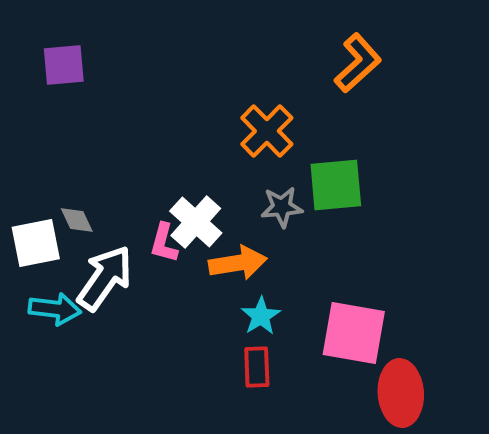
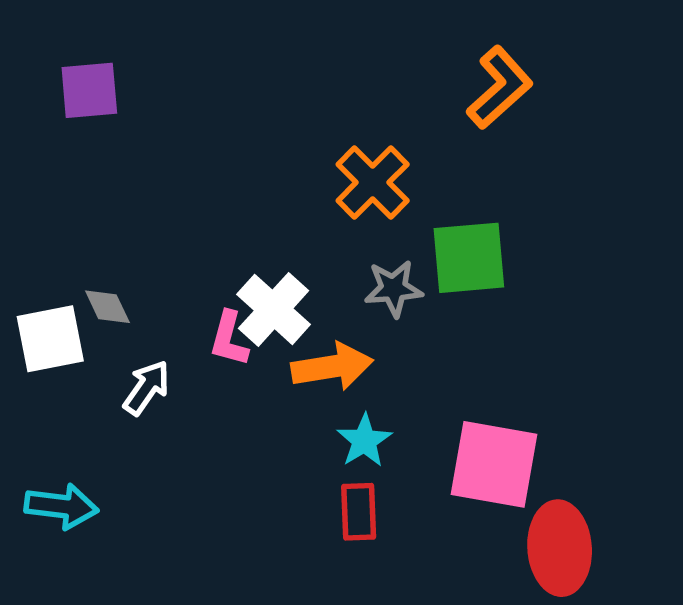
white arrow: (105, 278) -> (147, 388), size x0.6
cyan arrow: (55, 309) -> (61, 506), moved

